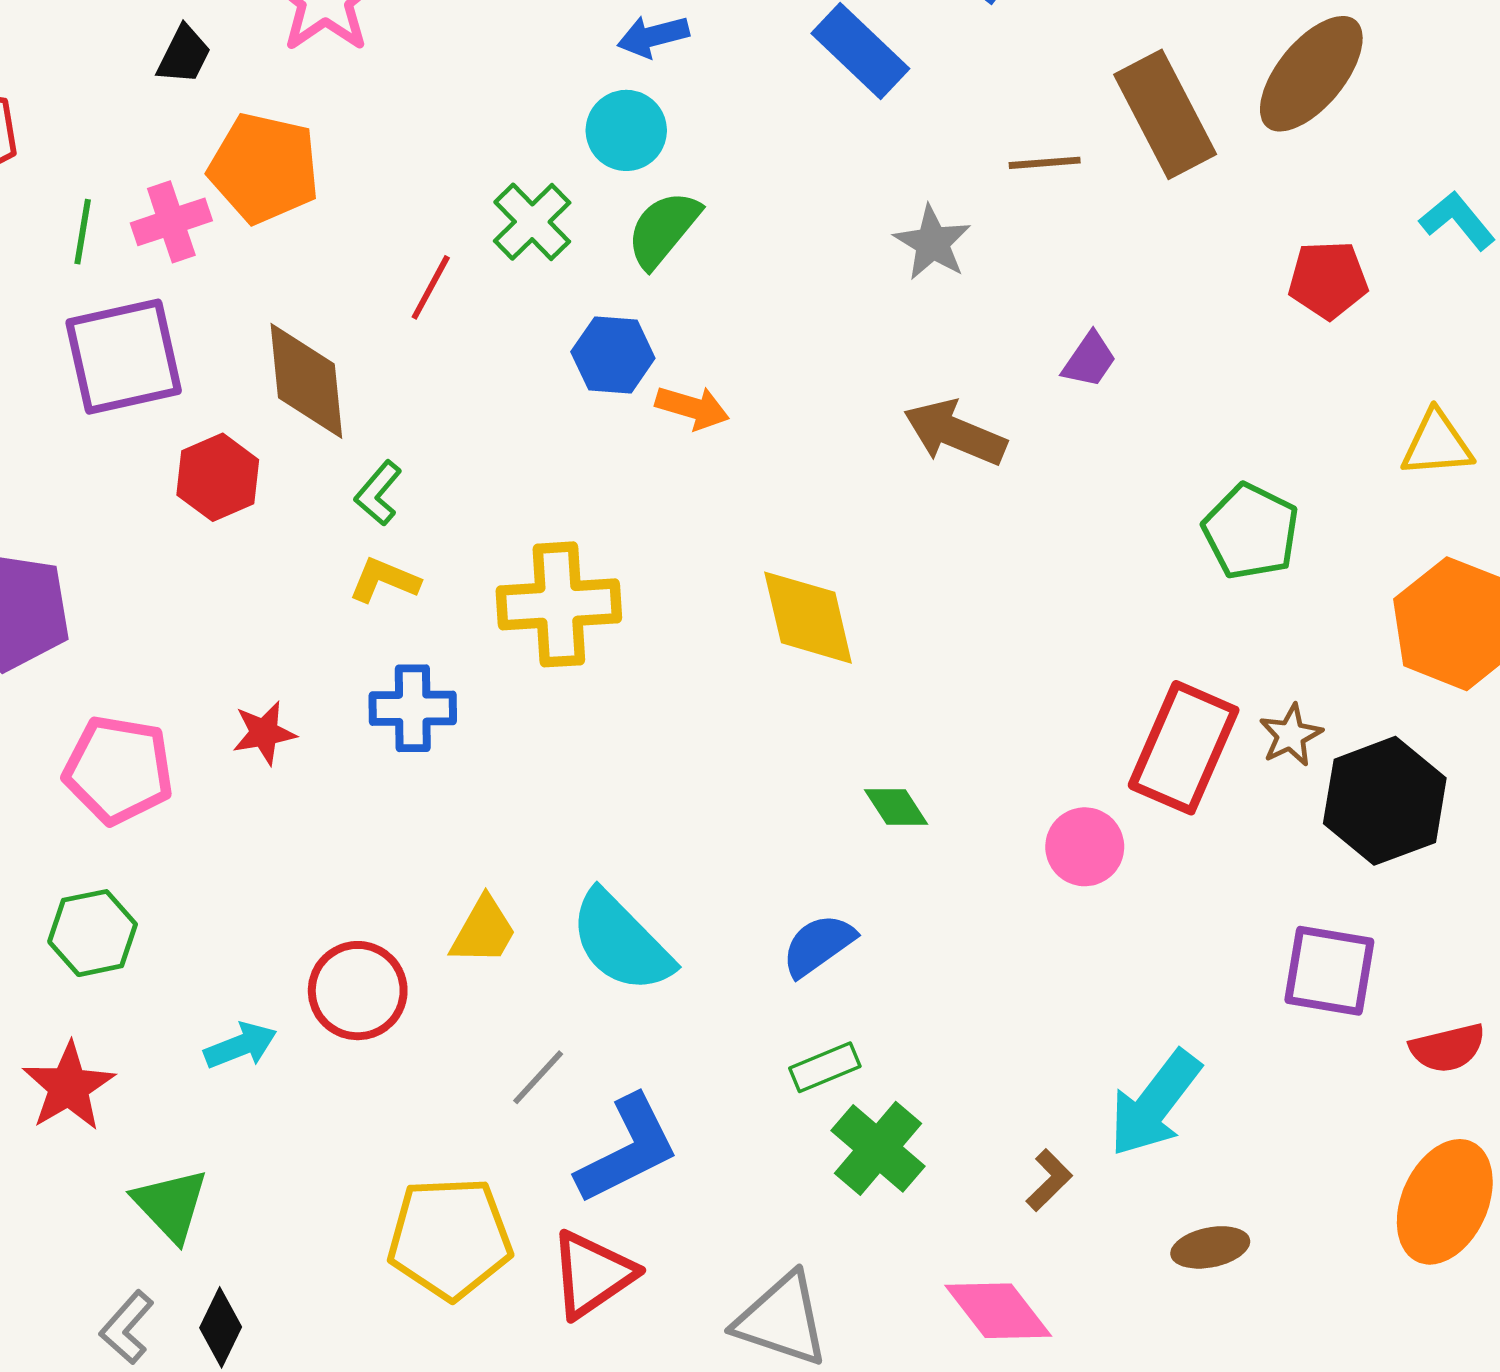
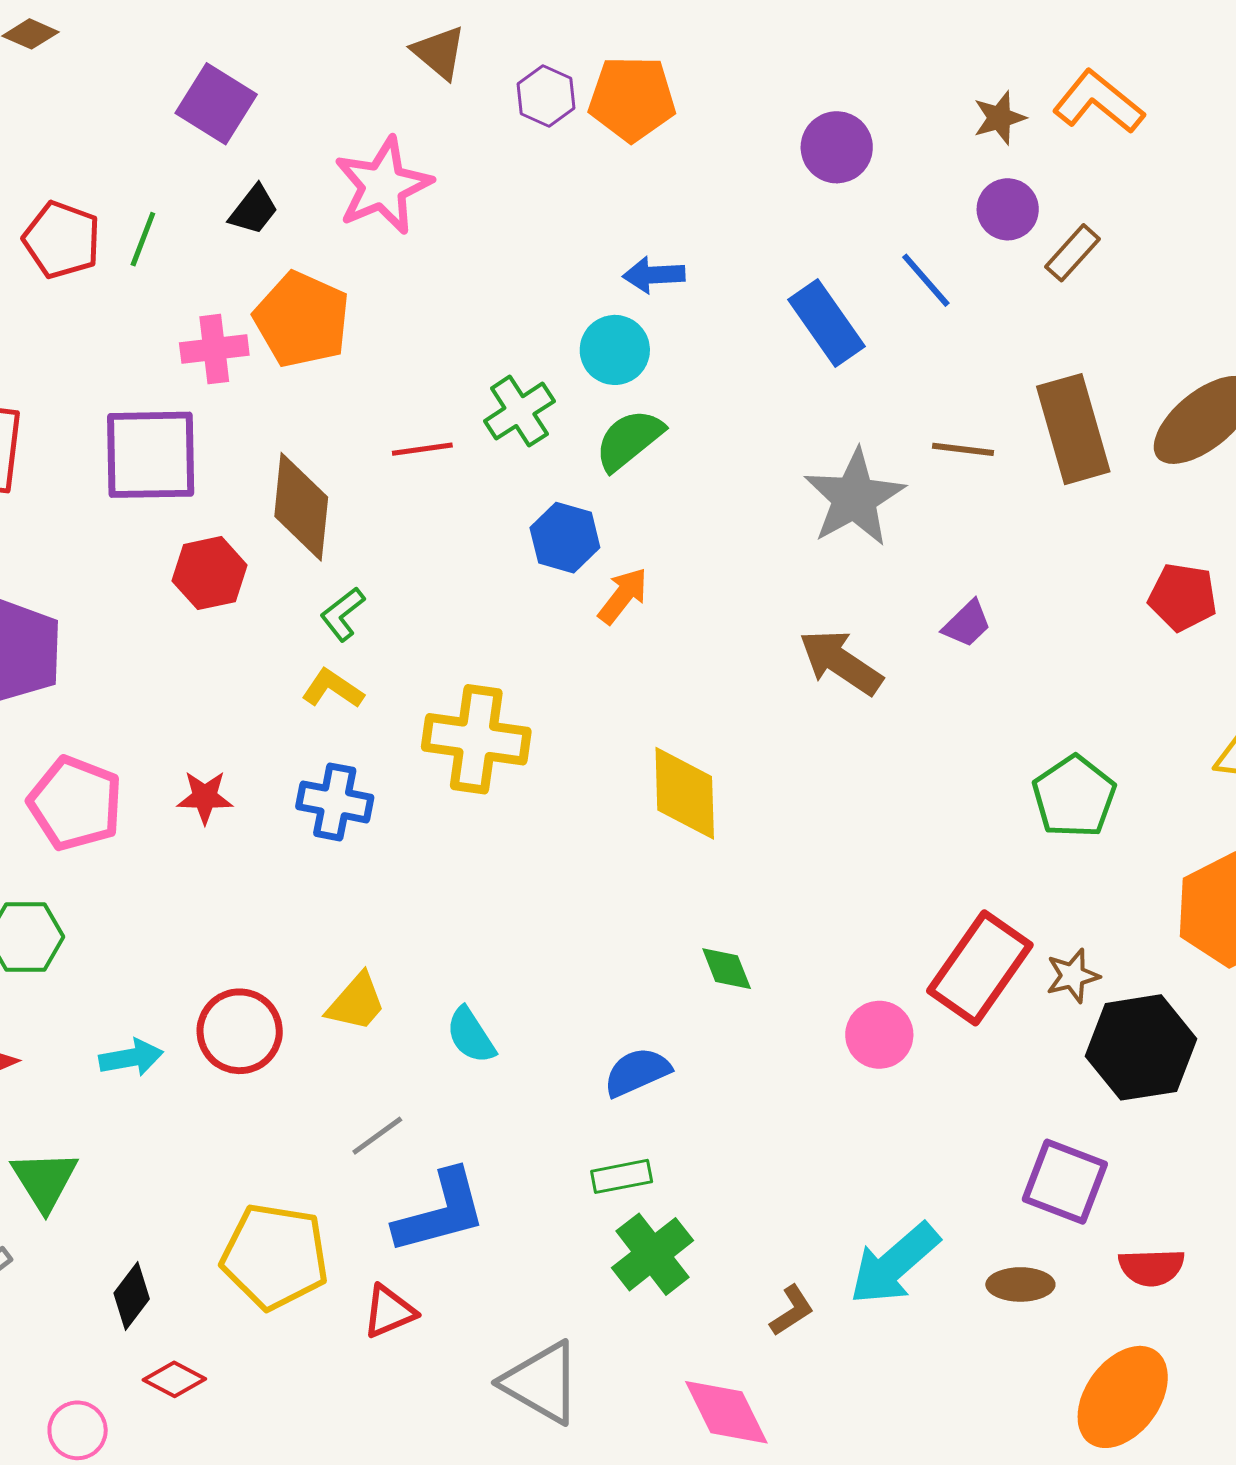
green line: (83, 232) -> (143, 239), moved
gray star: (932, 243) -> (854, 498), size x1.5
red line: (431, 287) -> (422, 449), turned 42
orange arrow: (692, 408) -> (623, 596), turned -80
cyan semicircle: (621, 942) -> (471, 1035), size x0.6
brown ellipse: (1210, 1247) -> (1020, 1284), moved
red triangle: (592, 1274) -> (389, 1311), size x0.7
black diamond: (221, 1327) -> (132, 1296), moved

